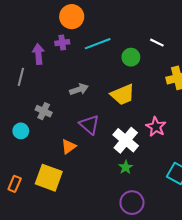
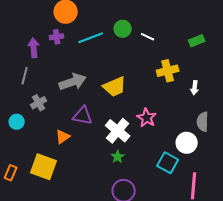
green circle: (131, 57) -> (123, 29), moved
gray line: (21, 77) -> (25, 76), moved
gray arrow: (79, 89) -> (73, 82), size x1.5
gray cross: (44, 111) -> (39, 103), turned 35
purple triangle: (89, 125) -> (83, 116), turned -30

